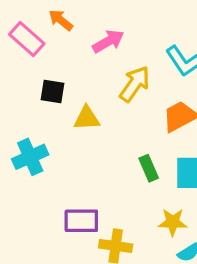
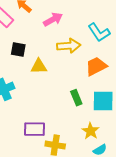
yellow arrow: (135, 84) -> (69, 46), turned 50
yellow star: (173, 222) -> (91, 131), turned 30

